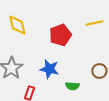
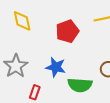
green semicircle: (72, 86) -> (80, 85), size x1.6

